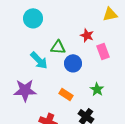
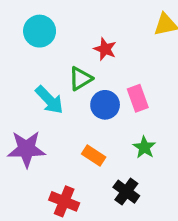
red star: (87, 35) -> (105, 49), moved
green triangle: (58, 47) -> (80, 79), turned -35
pink rectangle: (103, 51) -> (138, 98), moved

